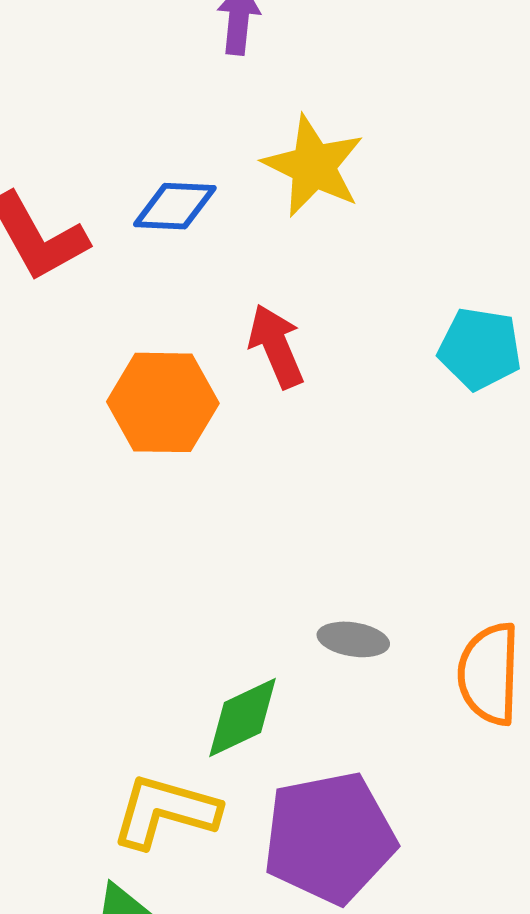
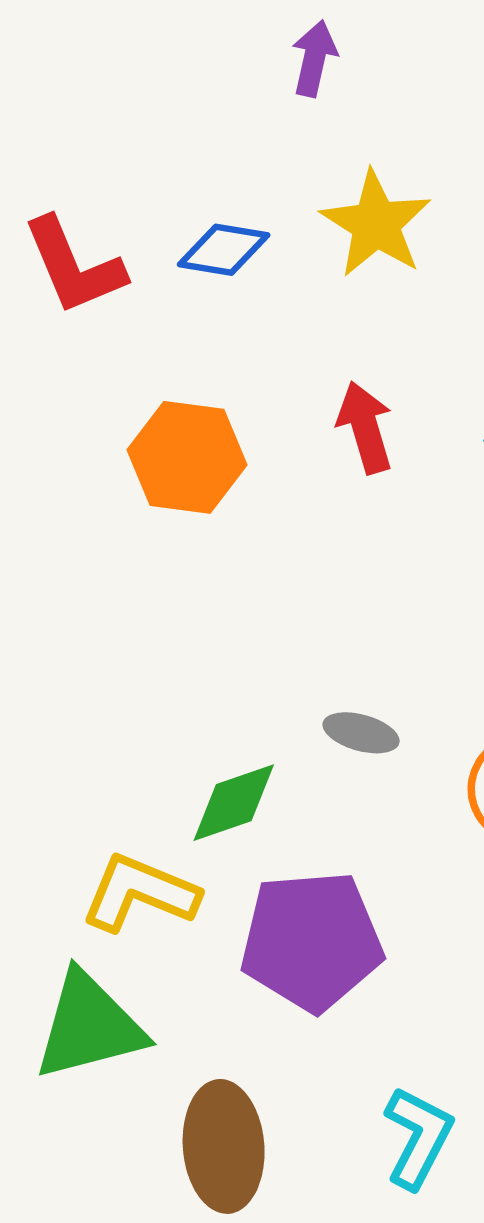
red arrow: (276, 346) -> (365, 427), moved

